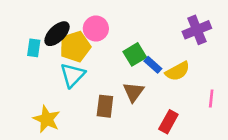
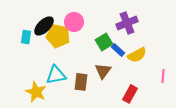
purple cross: (197, 30) -> (127, 23), moved
yellow pentagon: (75, 47) -> (58, 36), turned 30
cyan triangle: (73, 75) -> (56, 75), moved, turned 35

